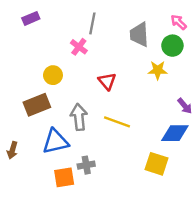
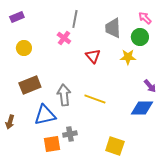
purple rectangle: (31, 18) -> (17, 17), moved
yellow circle: (53, 75) -> (24, 48), moved
red triangle: (107, 81) -> (93, 56), moved
yellow square: (156, 164) -> (115, 146), moved

